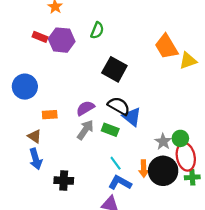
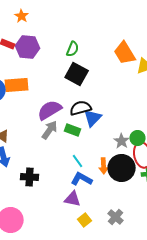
green semicircle: (97, 30) -> (73, 49), moved
black semicircle: (119, 106) -> (81, 108), turned -45
purple semicircle: (85, 108) -> (50, 110), size x1.4
orange rectangle: (50, 115) -> (17, 85), moved, size x1.6
blue triangle: (132, 117) -> (93, 118), turned 36

